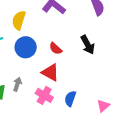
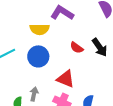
yellow semicircle: (19, 20) -> (40, 29), moved, turned -102
red semicircle: (56, 48) -> (77, 48), moved

